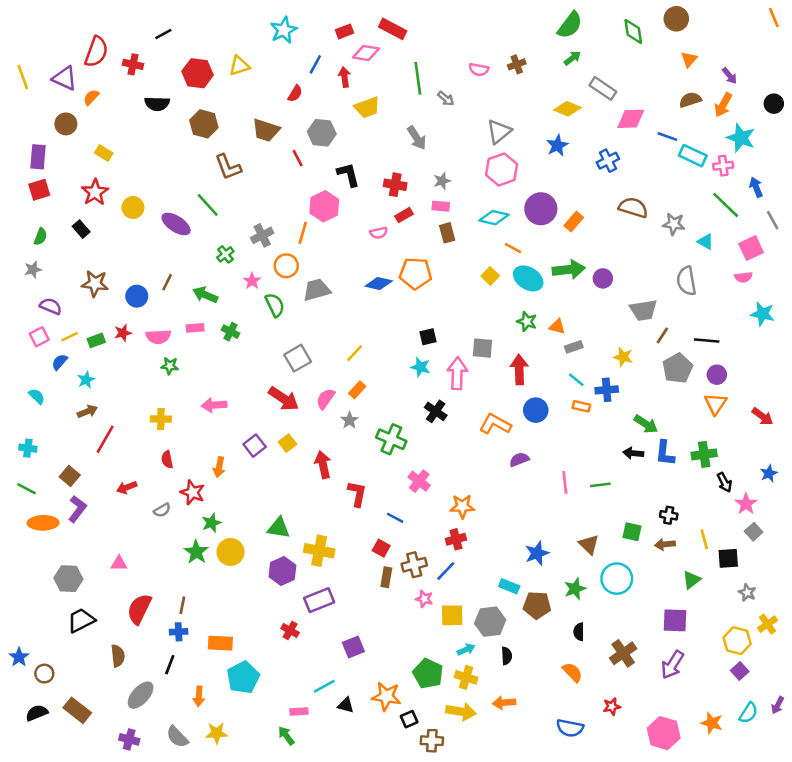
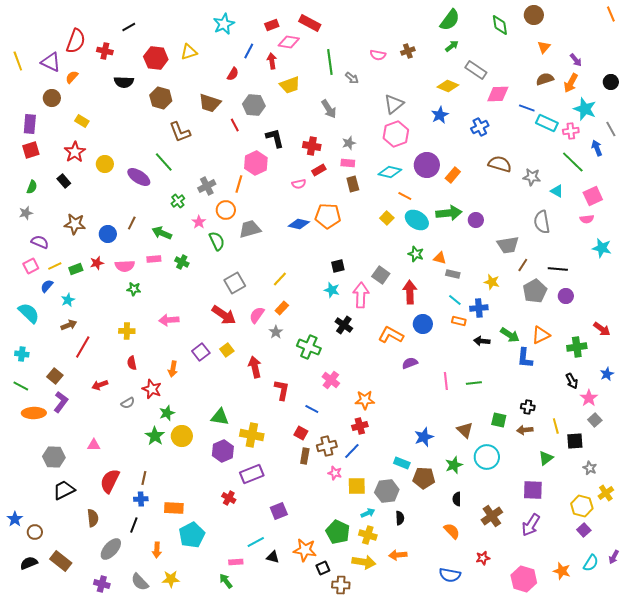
gray line: (773, 220) -> (611, 129), moved
gray rectangle: (574, 347) -> (453, 274), turned 32
gray square: (483, 348) -> (381, 275), turned 30
cyan semicircle: (37, 396) -> (29, 313), size x1.6
orange triangle: (716, 404) -> (541, 335), moved, turned 30
black arrow: (633, 453) -> (482, 341), moved
green cross: (704, 454) -> (577, 347), moved

